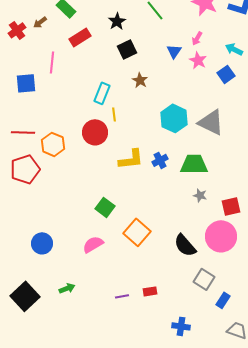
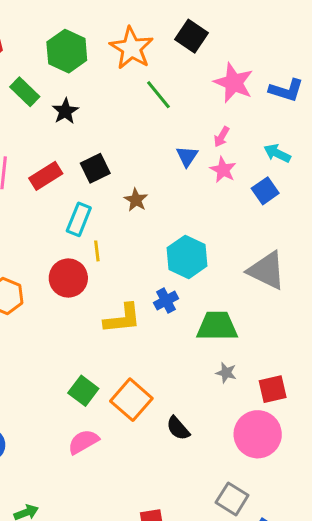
black star: (117, 21) -> (65, 111), moved
red rectangle: (80, 37) -> (46, 176), moved
black square: (127, 49) -> (95, 168), moved
gray triangle: (211, 122) -> (267, 270), moved
blue cross: (160, 160) -> (166, 301), moved
orange square: (137, 232) -> (131, 400), moved
pink semicircle: (93, 244) -> (83, 442), moved
black semicircle: (185, 245) -> (178, 428), moved, size x0.7

